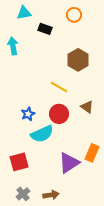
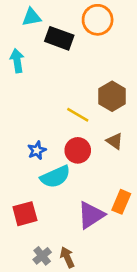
orange circle: (74, 15) -> (98, 20), size x1.5
black rectangle: (45, 29) -> (59, 38), size x1.5
brown hexagon: (78, 60) -> (112, 96), moved
gray cross: (23, 194) -> (42, 256), moved
brown arrow: (51, 195) -> (67, 257), turned -105

